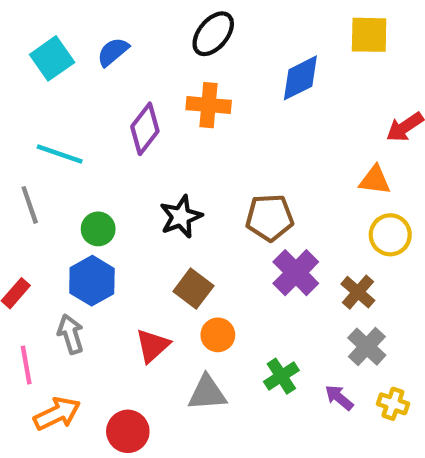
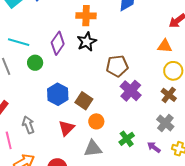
purple diamond: (145, 129) -> (58, 43), moved
black star: (181, 217) -> (87, 42), moved
green circle: (98, 229) -> (35, 63), moved
blue hexagon: (92, 281) -> (58, 94), moved
brown cross: (358, 292) -> (169, 95), moved

